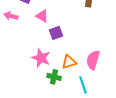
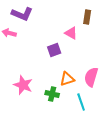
pink triangle: (42, 16) -> (71, 33), moved
pink star: (41, 58) -> (23, 85), moved

